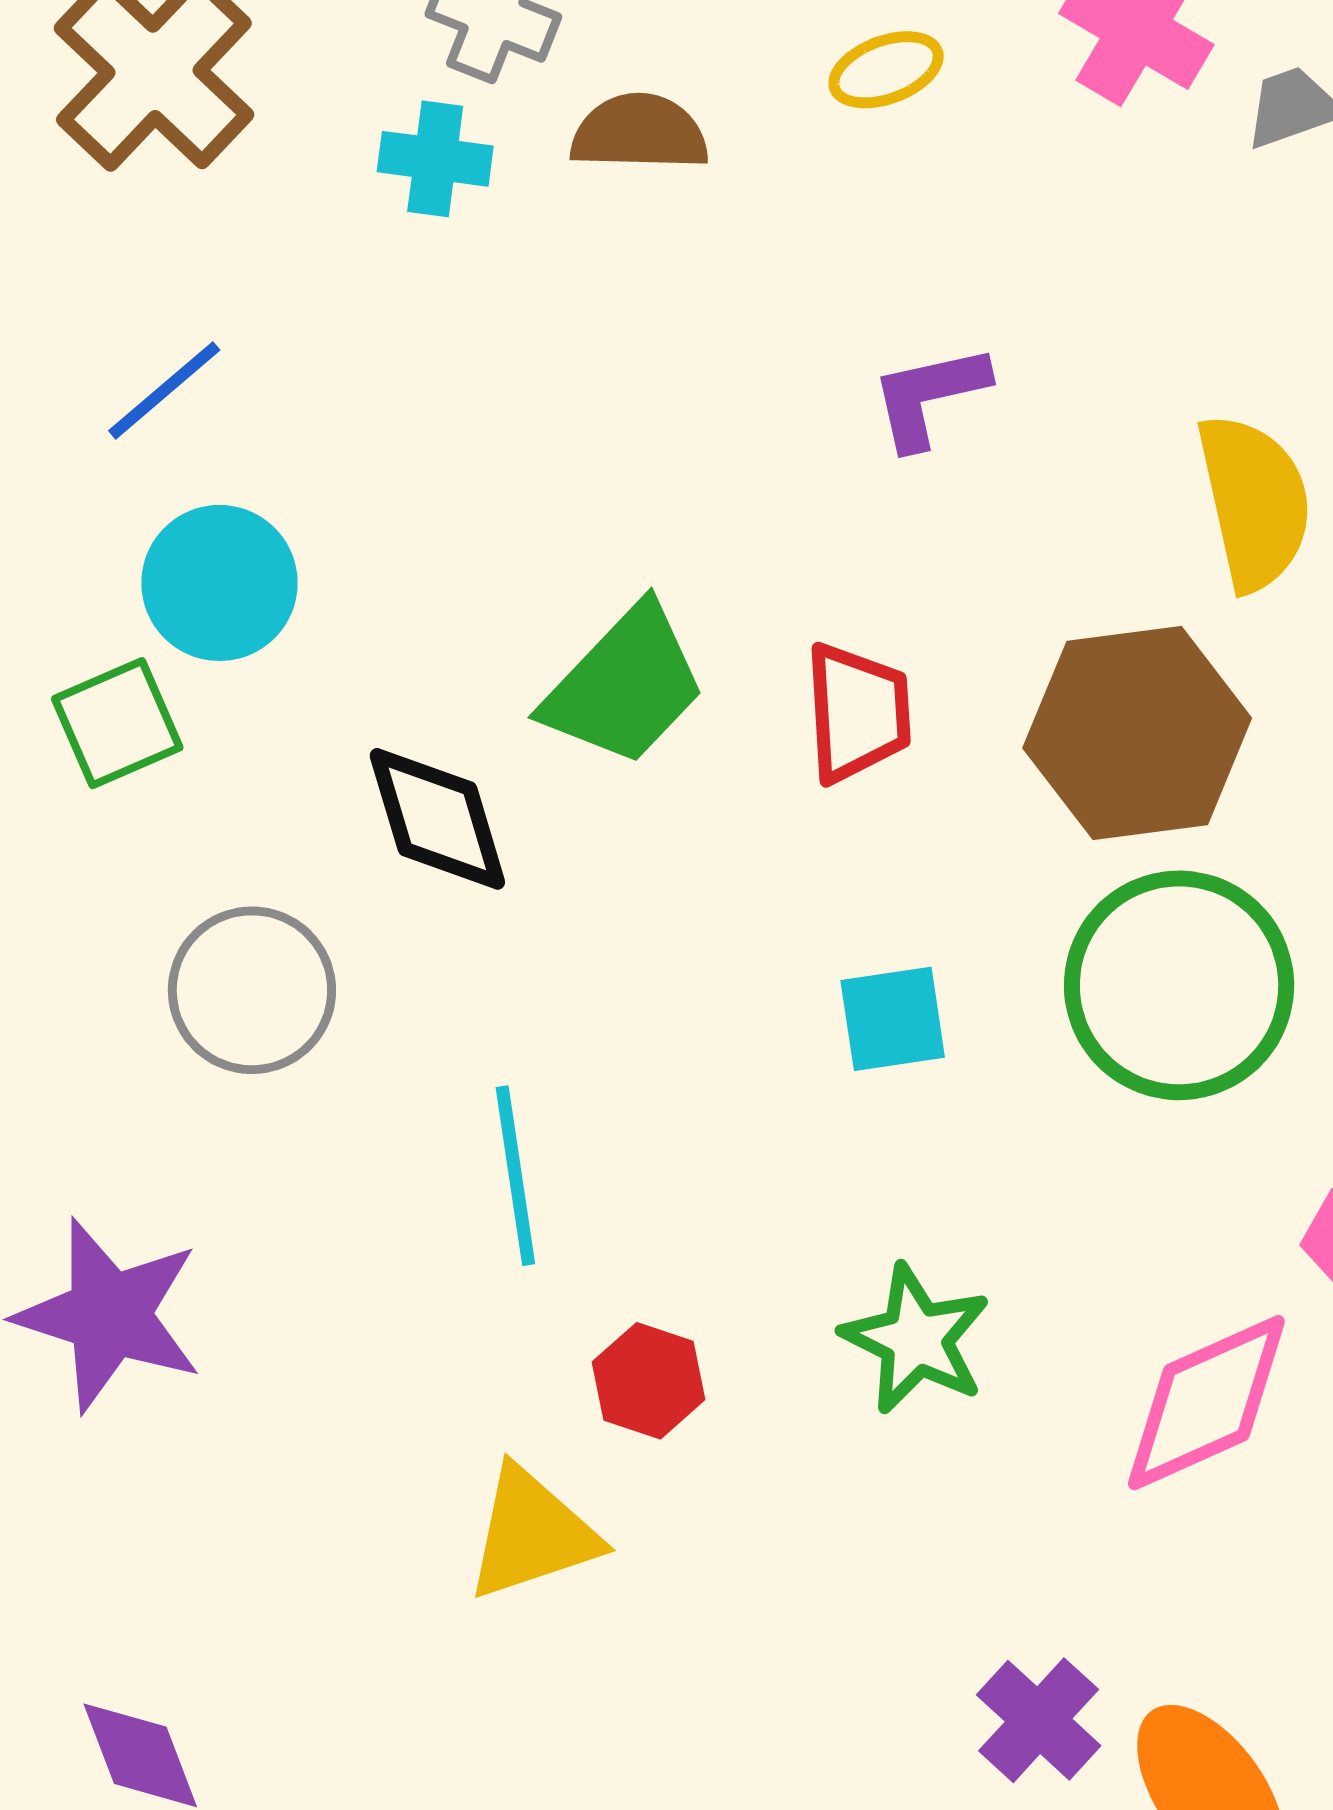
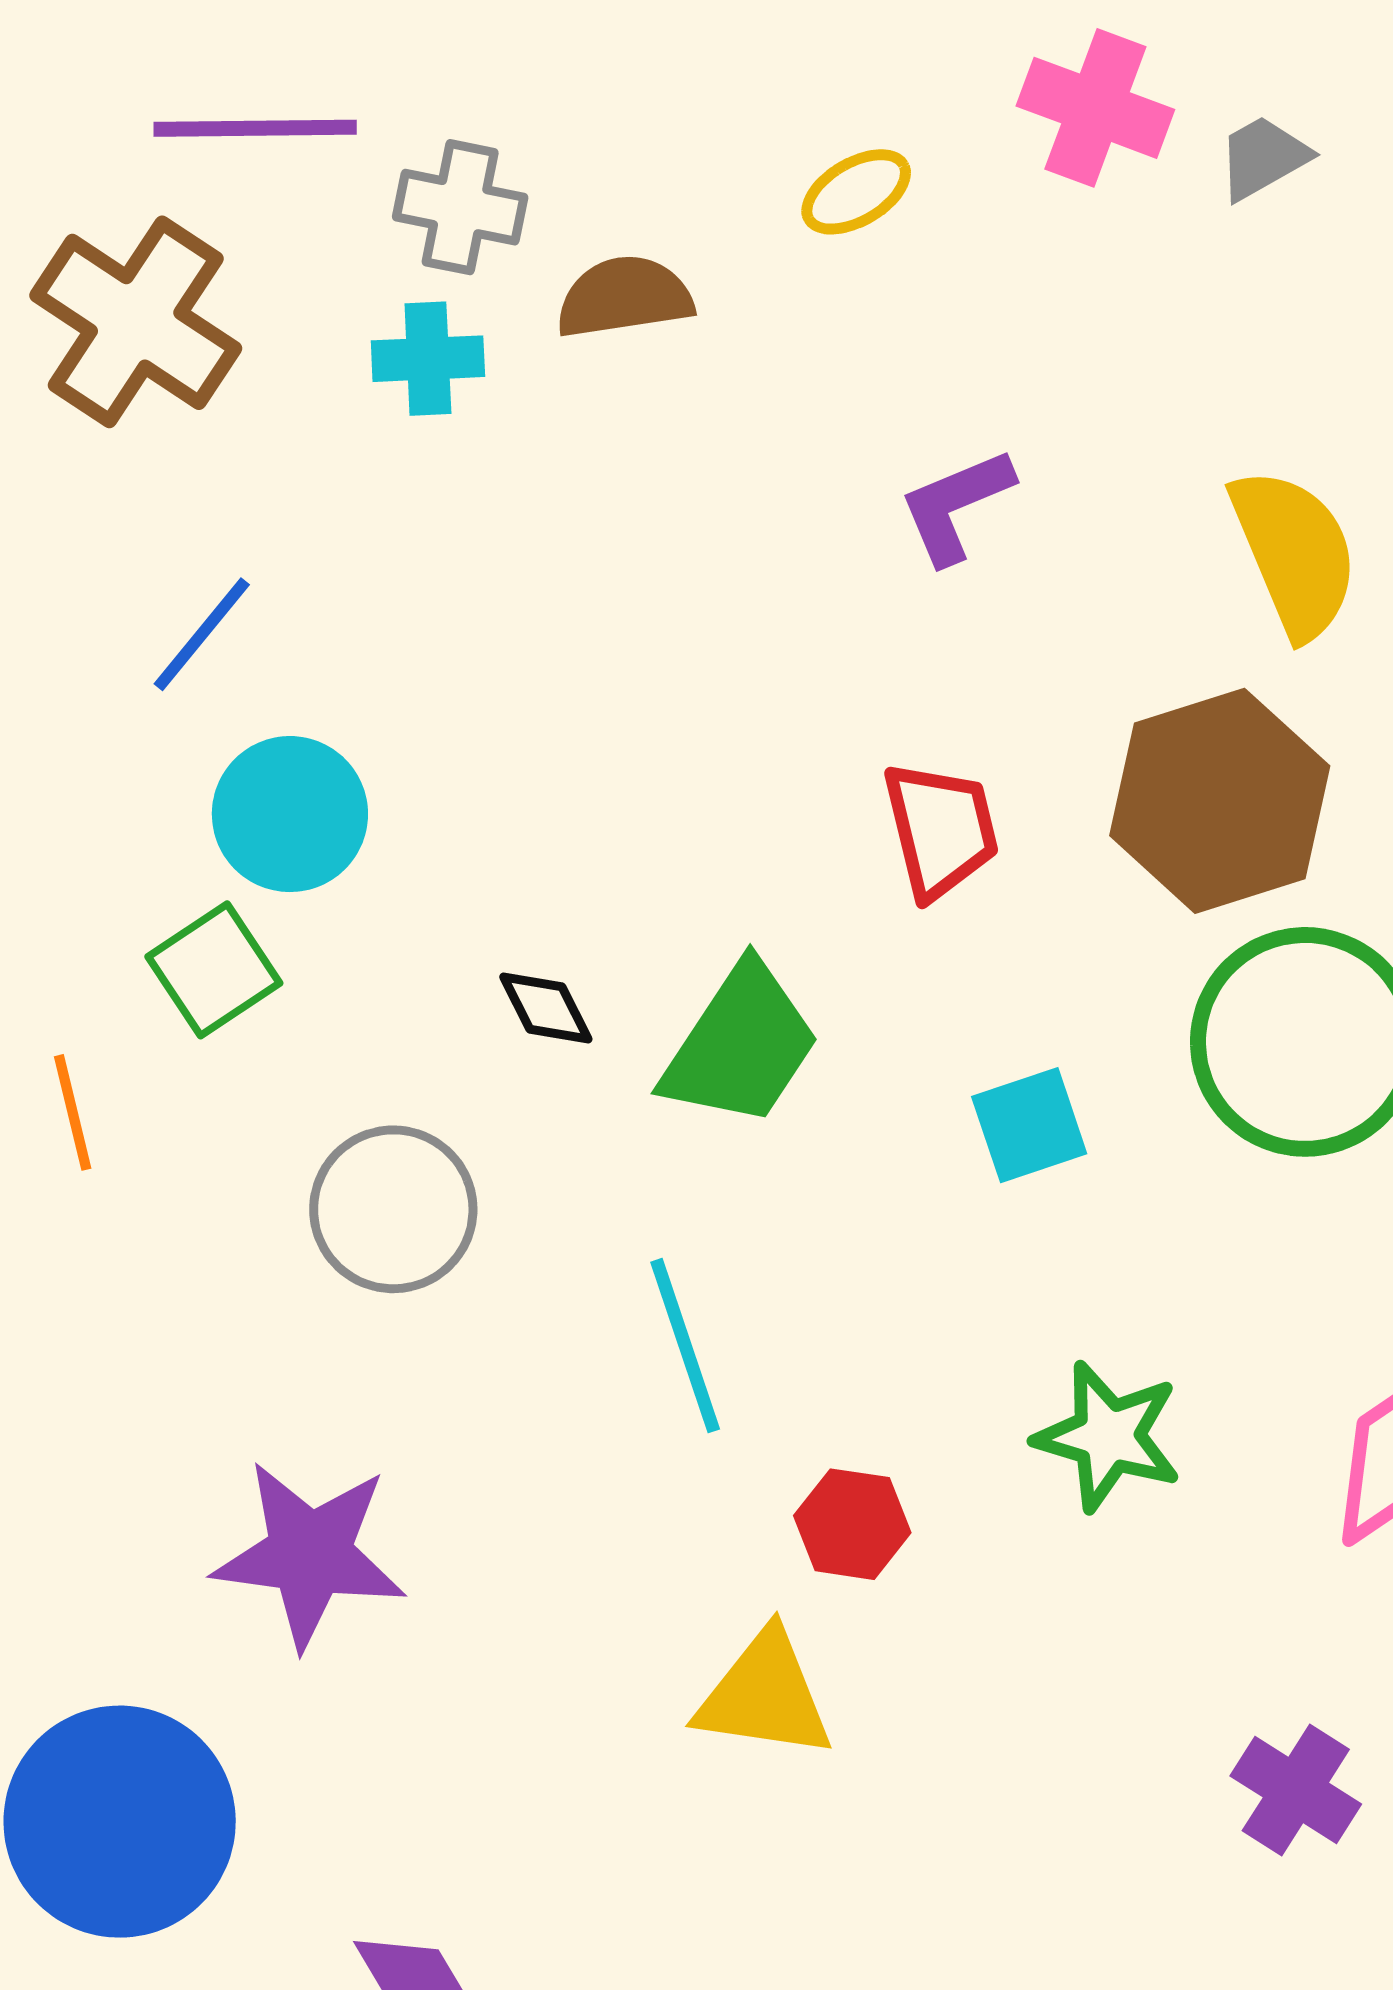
green trapezoid: (625, 686) -> (741, 1045), moved
black diamond: (437, 819) -> (546, 1008), size x0.6
yellow triangle: (532, 1534) -> (765, 1695), turned 37

